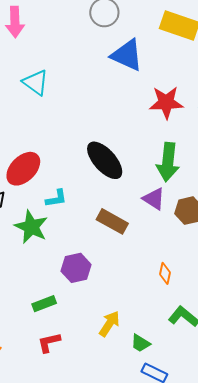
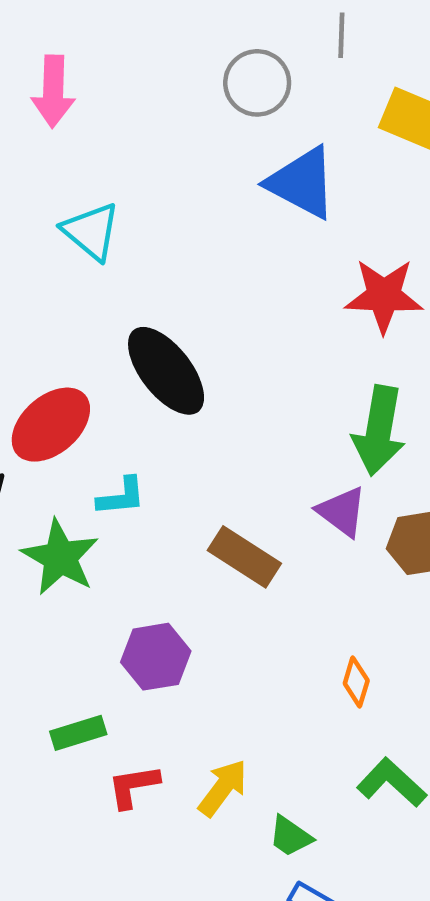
black ellipse: (105, 160) -> (166, 371), moved
red L-shape: (49, 342) -> (133, 786), moved

